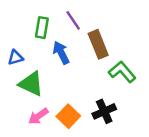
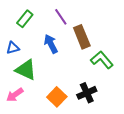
green rectangle: (42, 28) -> (25, 19), moved, turned 30
pink arrow: (38, 116) -> (15, 95), moved

